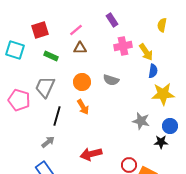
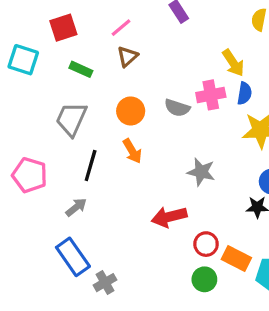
pink cross: (123, 46) -> (211, 95), moved
brown triangle: (80, 48) -> (127, 56), turned -40
pink pentagon: (19, 100) -> (30, 175), moved
gray star: (141, 121) -> (201, 172), moved
red arrow: (91, 154) -> (169, 217), moved

